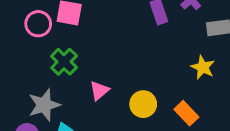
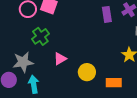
orange rectangle: (186, 113) -> (114, 83), turned -56

